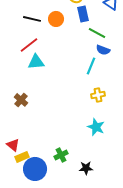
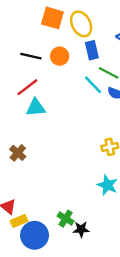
cyan line: (91, 66) -> (93, 85), moved, turned -66
green cross: (61, 155) -> (66, 219), turned -32
black star: (86, 168) -> (81, 229), moved

